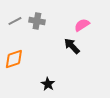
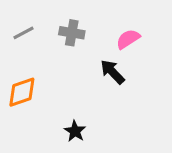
gray cross: (37, 21) -> (72, 33), moved

